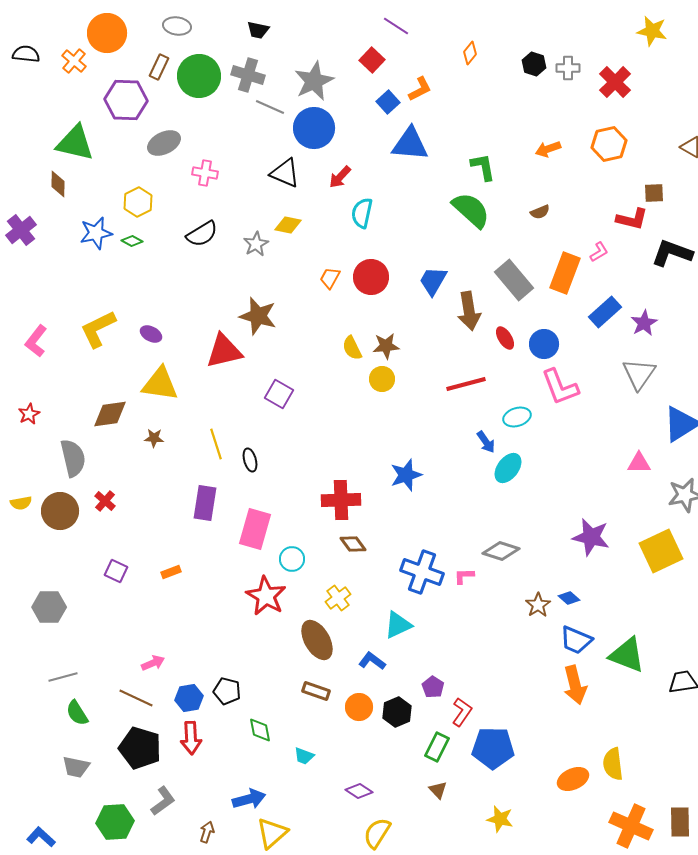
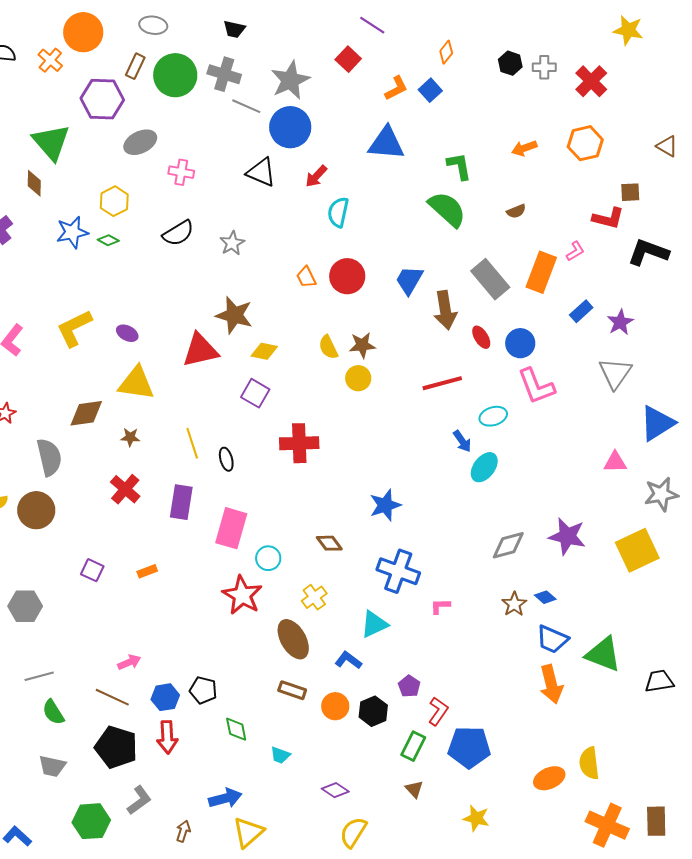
blue square: (388, 102) -> (430, 90), moved
green triangle: (75, 143) -> (51, 142), turned 36
yellow diamond: (288, 225) -> (264, 351), moved
orange trapezoid: (330, 278) -> (306, 277), turned -55
blue rectangle: (605, 312) -> (581, 311), size x0.7
blue star: (406, 475) -> (385, 505), moved
red cross: (341, 500) -> (299, 443), moved
red cross: (105, 501) -> (125, 489), moved, size x1.4
gray diamond: (501, 551) -> (508, 545), moved, turned -33
pink L-shape: (464, 576) -> (440, 606), moved

